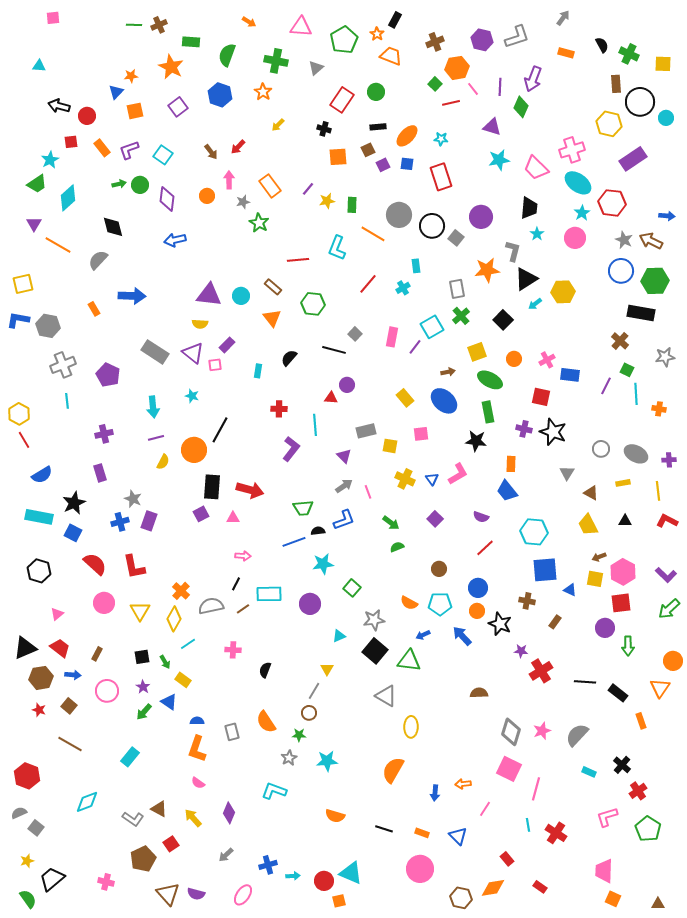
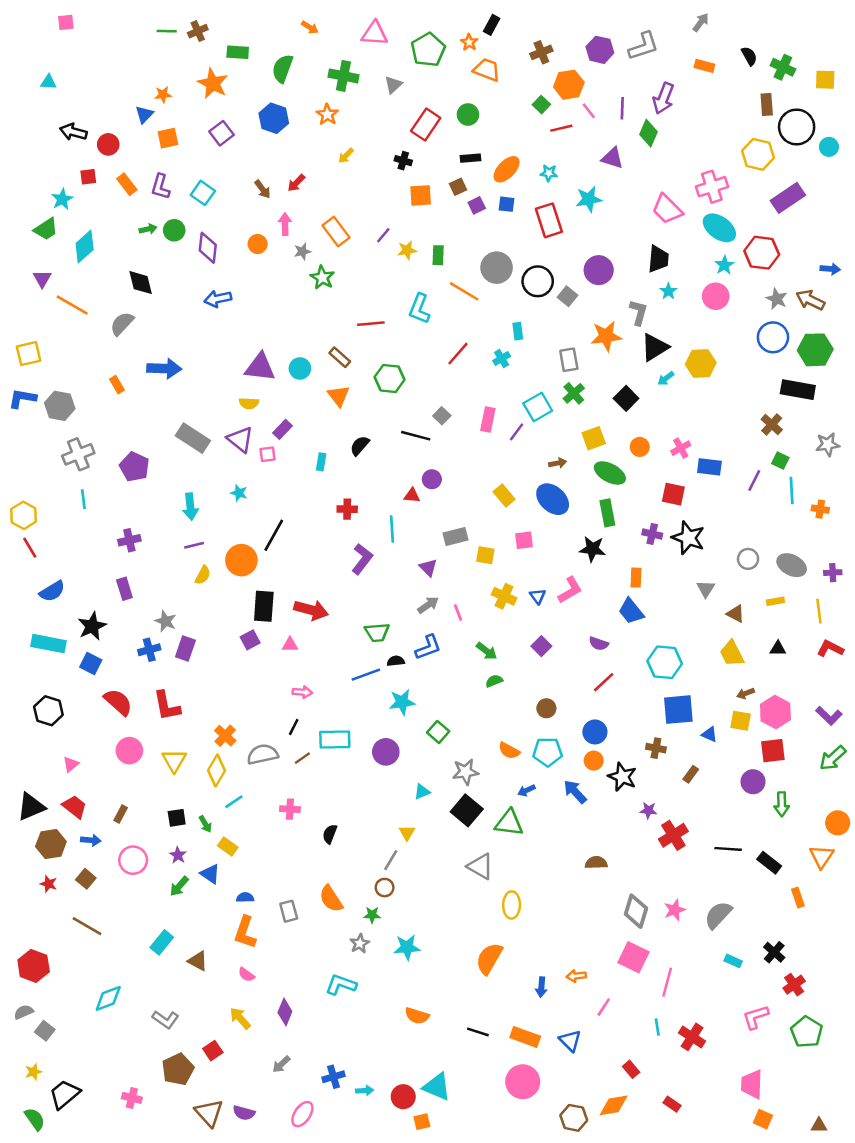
purple L-shape: (129, 150) -> (160, 187), turned -55
cyan star: (499, 160) -> (589, 199), moved
brown triangle: (159, 809) -> (198, 961), moved
orange rectangle: (422, 833) -> (525, 1037), size x1.6

